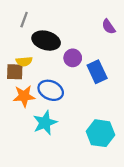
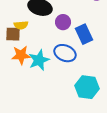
blue ellipse: (51, 90) -> (65, 53), moved
cyan star: (45, 123) -> (39, 60), moved

